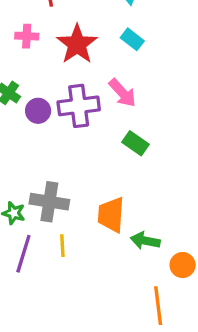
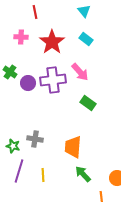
gray cross: (49, 202) -> (35, 139), size x0.7
green arrow: (145, 241) -> (83, 174), moved, turned 36
yellow line: (62, 246) -> (43, 175), moved

